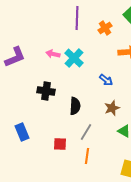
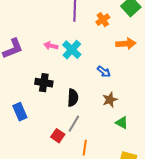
blue rectangle: (22, 132) -> (20, 112), moved
gray line: (86, 132) -> (74, 124), moved
red square: (60, 144) -> (58, 136), turned 32

